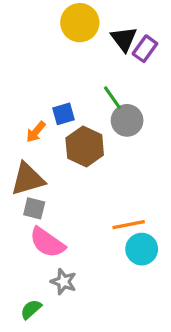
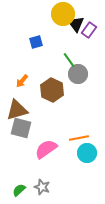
yellow circle: (80, 23) -> (63, 14), moved
blue square: (64, 114) -> (36, 42), moved
gray square: (34, 208) -> (21, 128), size x1.5
pink semicircle: (47, 243) -> (46, 149), moved, turned 110
gray star: (64, 282) -> (42, 187), moved

